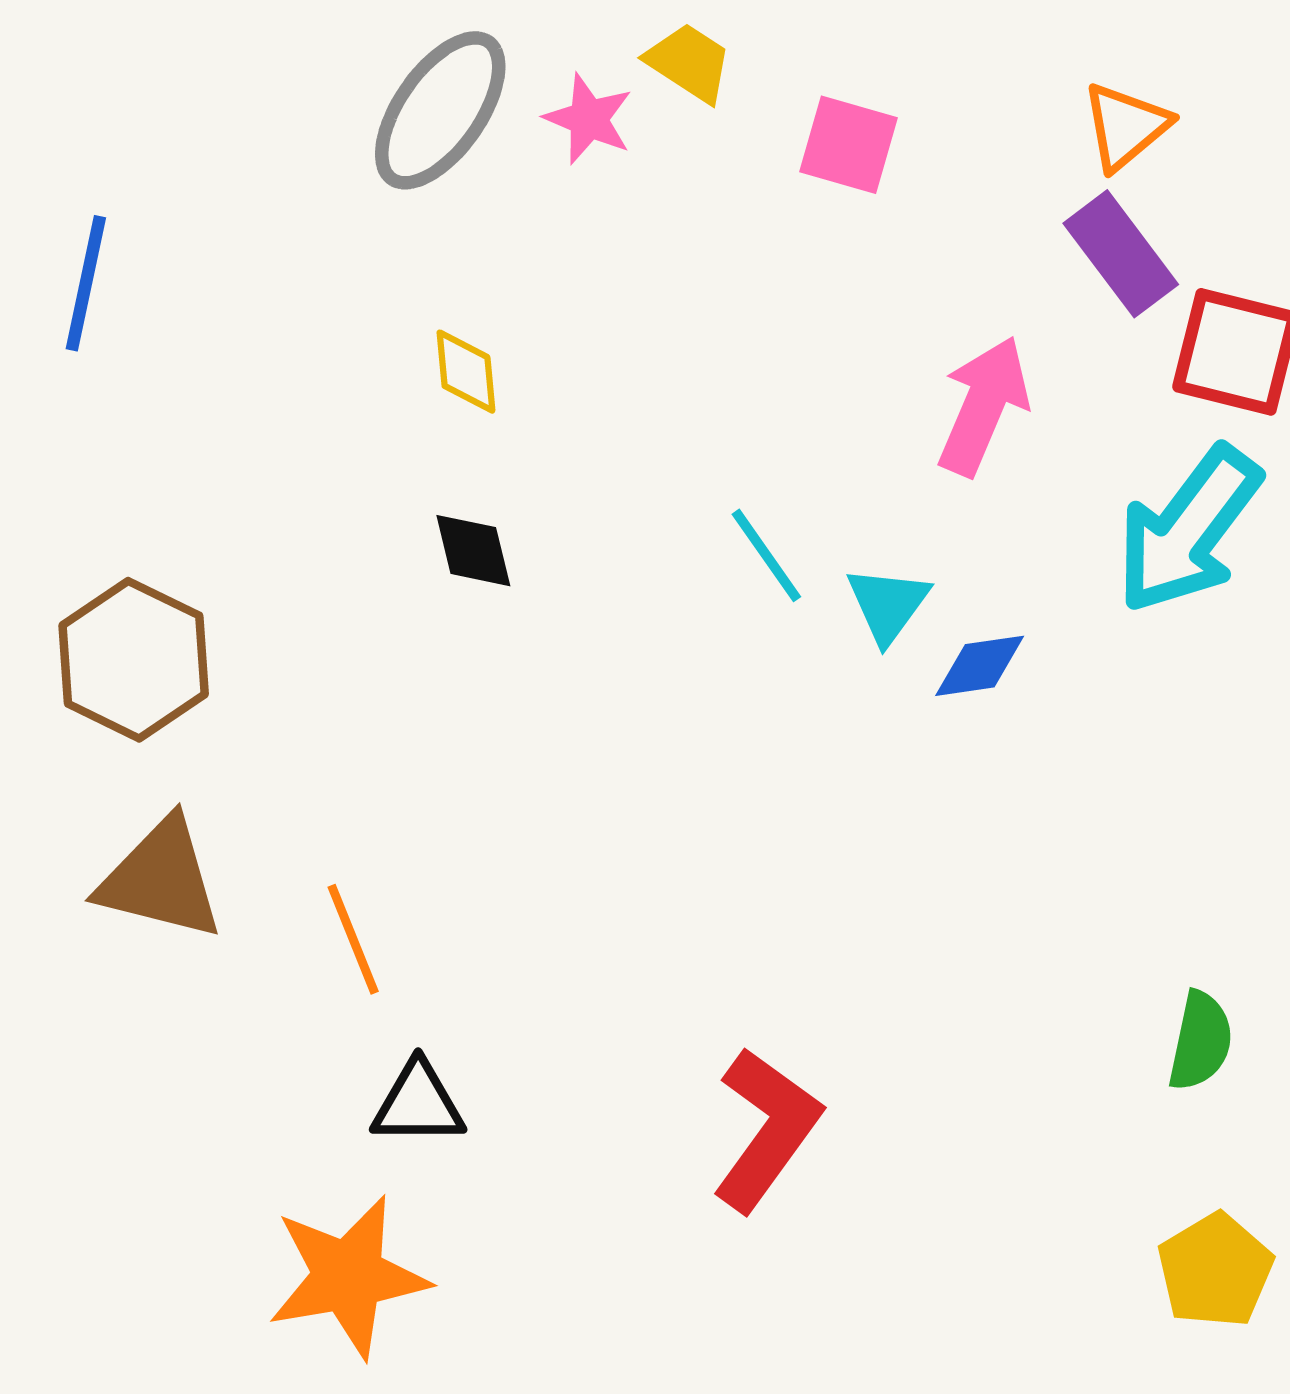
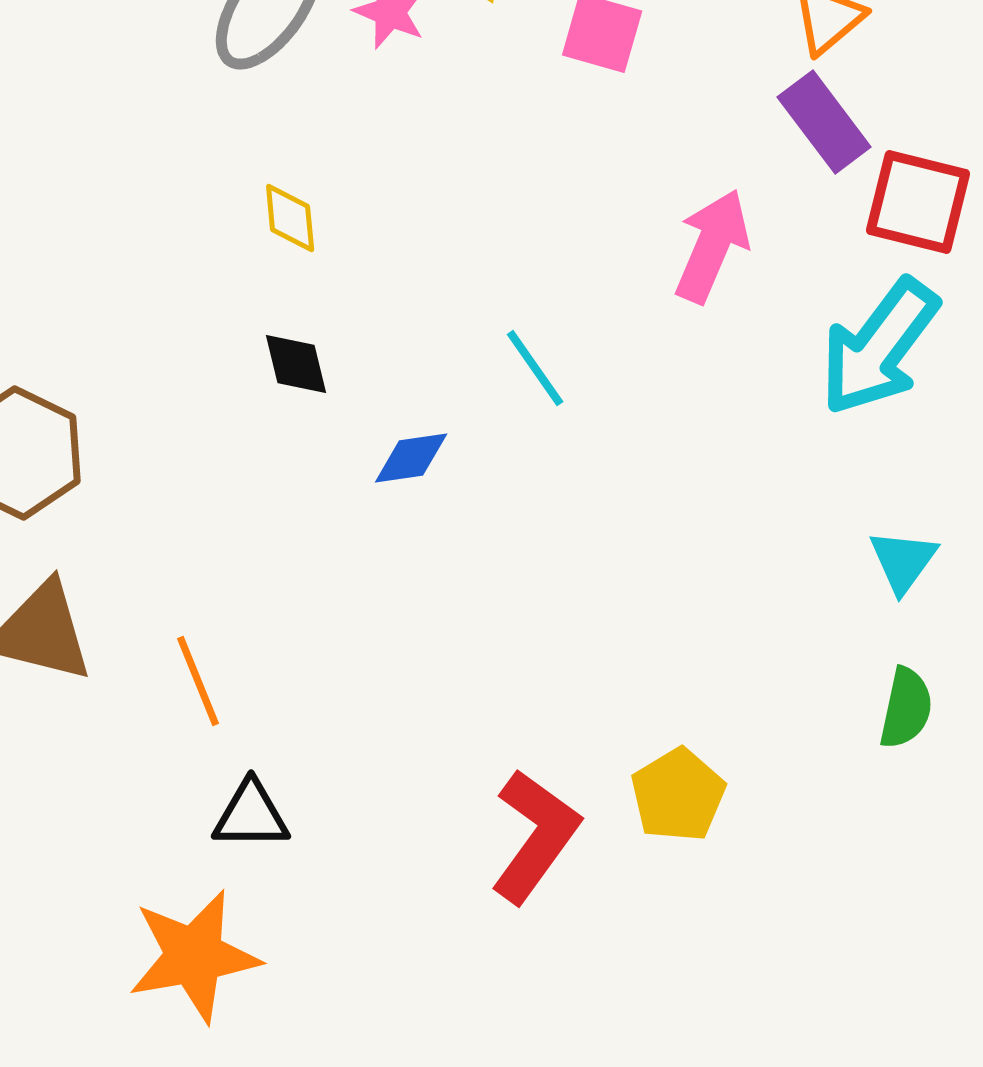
cyan triangle: (888, 605) -> (903, 561), moved
blue diamond: (980, 666) -> (411, 458), moved
green semicircle: (1200, 1041) -> (906, 708), moved
yellow pentagon: (1215, 1270) -> (678, 795), moved

